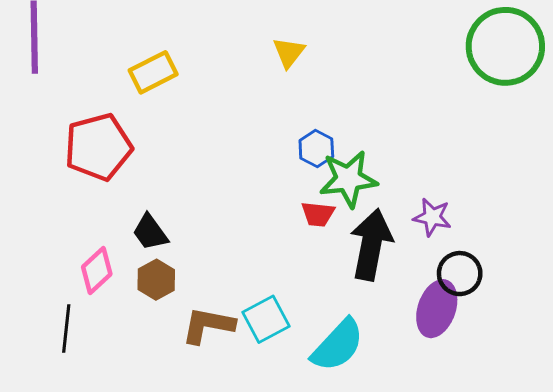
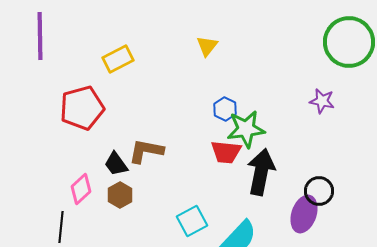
red trapezoid: (318, 214) -> (226, 152), size x1.4
purple star: (432, 217) -> (322, 101), moved
brown L-shape: (208, 325) -> (146, 151), moved

